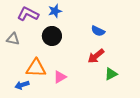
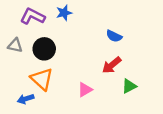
black circle: (52, 36) -> (44, 49), moved
orange triangle: (36, 68) -> (42, 79), turned 40
pink triangle: (60, 77) -> (85, 90), moved

